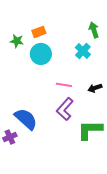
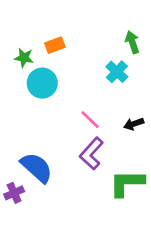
cyan circle: (41, 54) -> (42, 83), moved
pink line: (64, 85) -> (90, 120), turned 35

